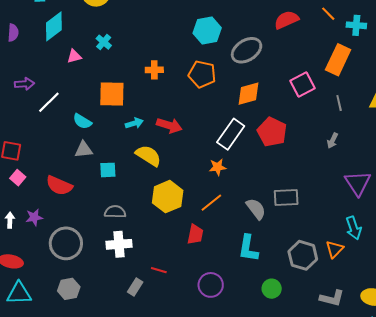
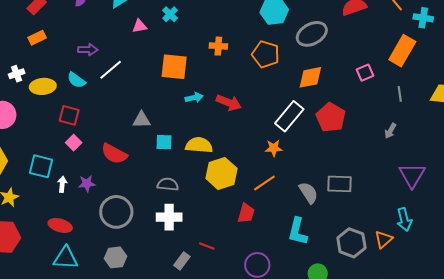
pink square: (303, 85) -> (365, 73), size x0.7
cyan semicircle: (82, 121) -> (76, 80), moved
yellow semicircle: (148, 156) -> (199, 145), moved, turned -32

